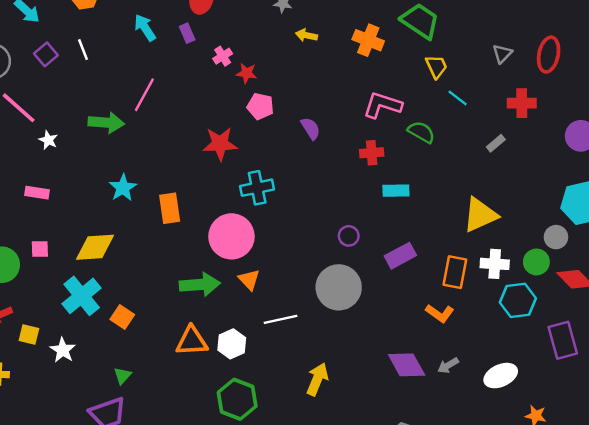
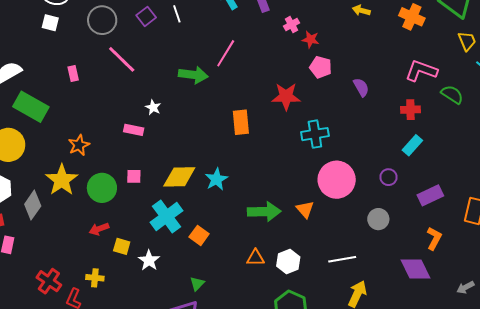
white star: (48, 140) -> (153, 107), moved
cyan star: (123, 188) -> (216, 179), moved
cyan rectangle: (396, 191) -> (412, 145), moved, turned -50
orange rectangle: (170, 208) -> (241, 122), moved
pink circle: (231, 236) -> (337, 180), moved
gray circle: (339, 287) -> (378, 219), size x0.6
orange L-shape: (440, 313) -> (434, 238), moved, turned -100
white line: (281, 319) -> (342, 259), moved
orange triangle: (192, 341) -> (255, 258), size x0.7
purple diamond: (407, 365) -> (416, 269), moved

